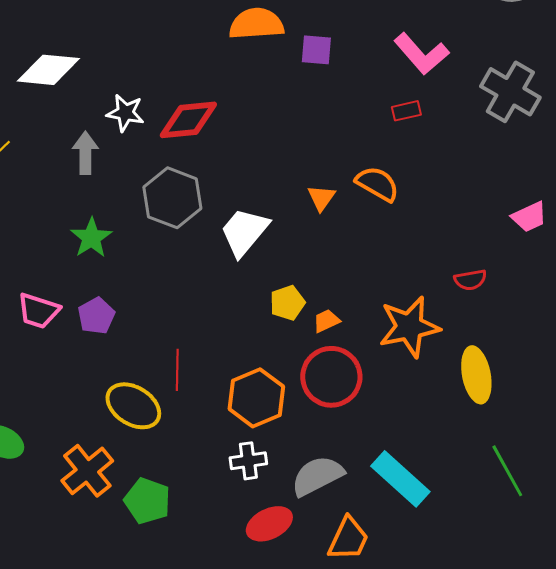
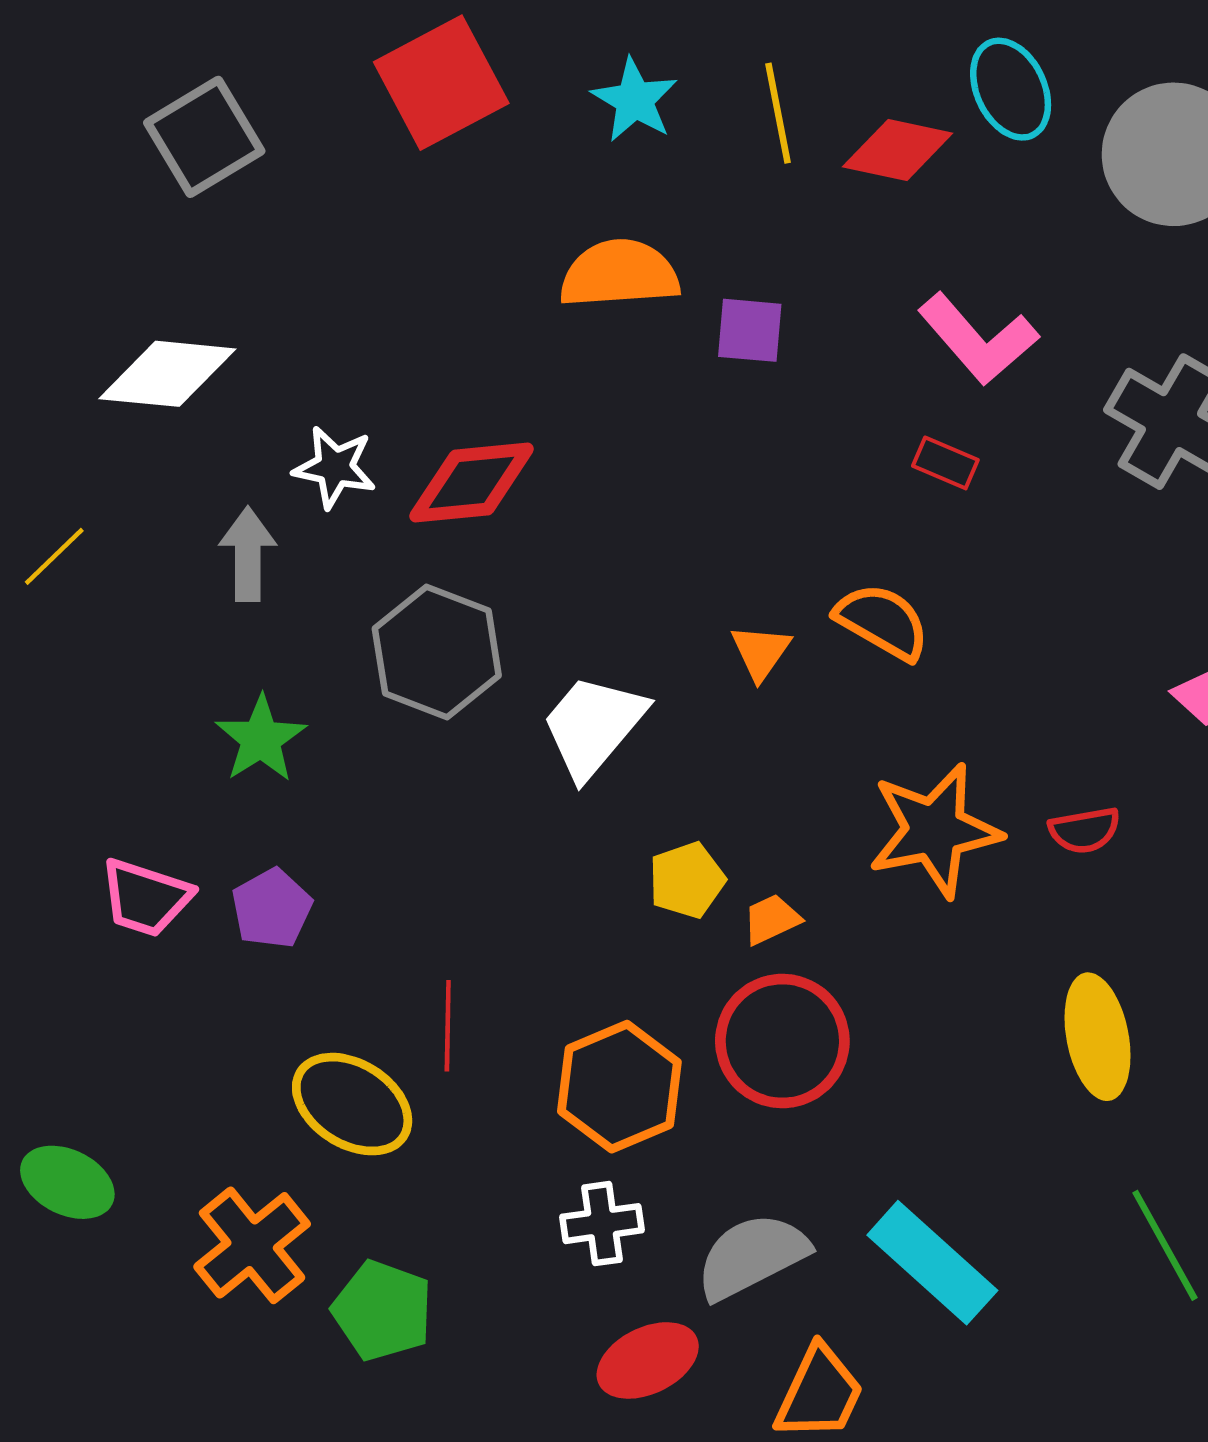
red rectangle: (406, 111) -> (945, 463), turned 36
orange star: (409, 327) -> (935, 830), moved

